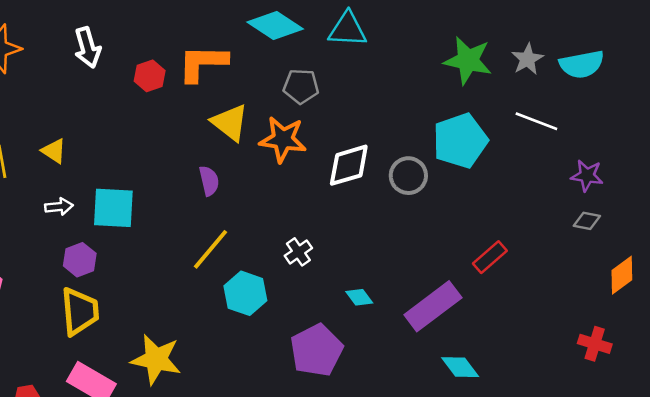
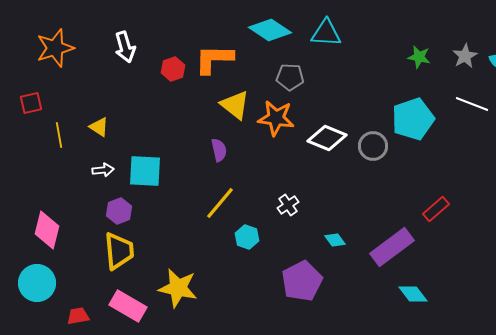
green star: (468, 60) -> (419, 57), size x0.6
white diamond: (349, 165) -> (327, 138), turned 39
cyan hexagon: (245, 293) -> (247, 237), size x0.7

